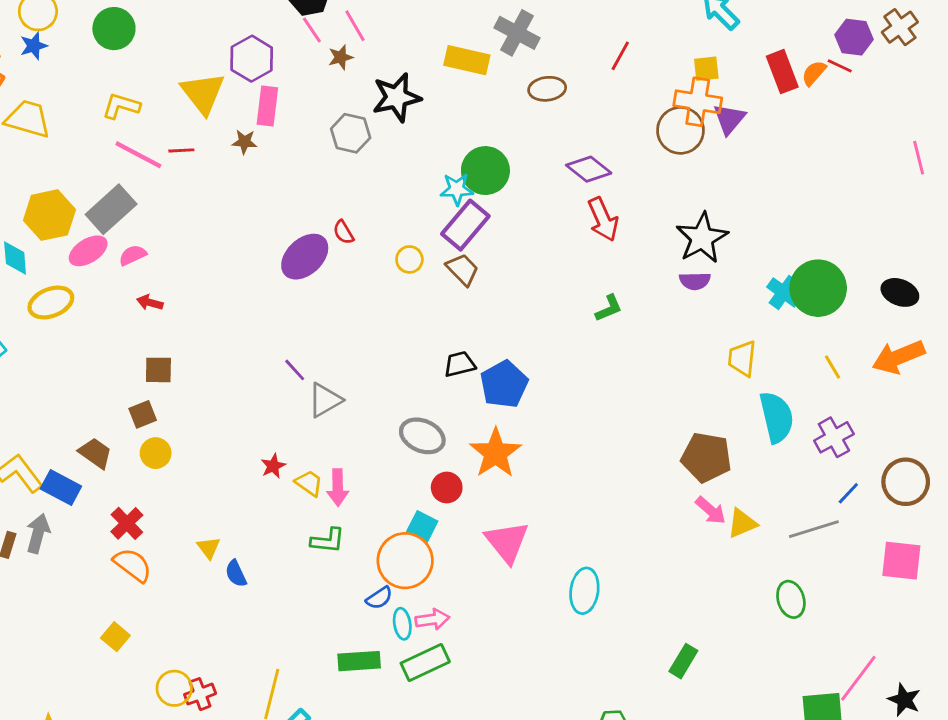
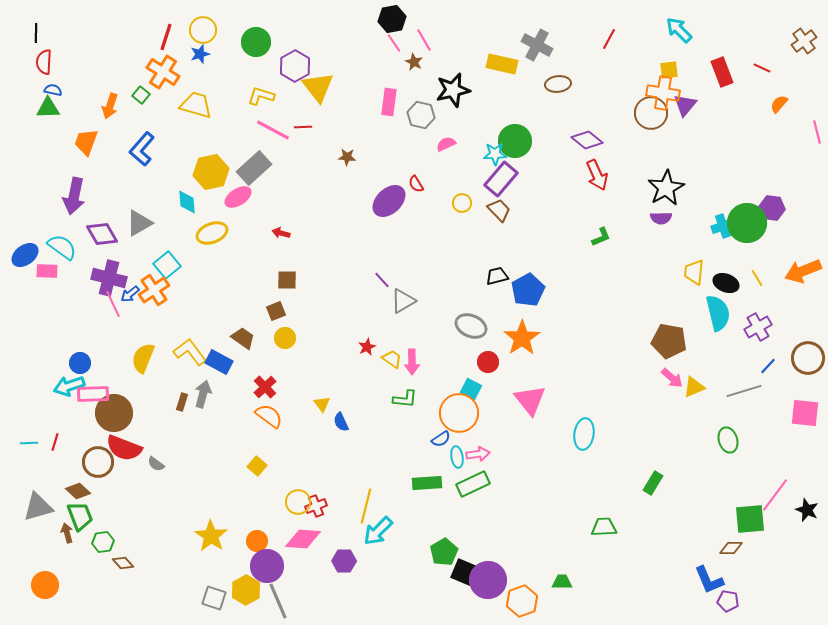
purple hexagon: (854, 37) -> (772, 208), moved
red line: (620, 56) -> (609, 39), moved
brown star: (341, 57) -> (414, 62), turned -30
purple hexagon: (252, 59) -> (295, 66), moved
orange semicircle: (814, 73) -> (779, 104), moved
pink rectangle: (267, 106) -> (389, 102), moved
brown star: (244, 142) -> (347, 157), moved
pink semicircle: (133, 255) -> (446, 144), moved
cyan cross: (784, 292) -> (723, 226), turned 35
black ellipse: (900, 292) -> (726, 283), moved

